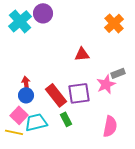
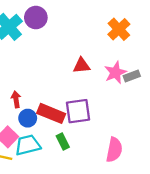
gray rectangle: (118, 73) -> (132, 76), moved
pink star: (106, 84) -> (115, 73), moved
blue circle: (26, 95) -> (28, 118), moved
red rectangle: (56, 95) -> (51, 113), turned -30

